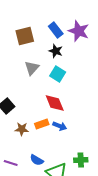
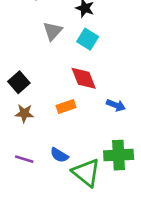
blue arrow: (60, 126) -> (116, 105), moved
brown star: (22, 129) -> (24, 113), moved
green cross: (81, 160) -> (119, 155), size x1.5

